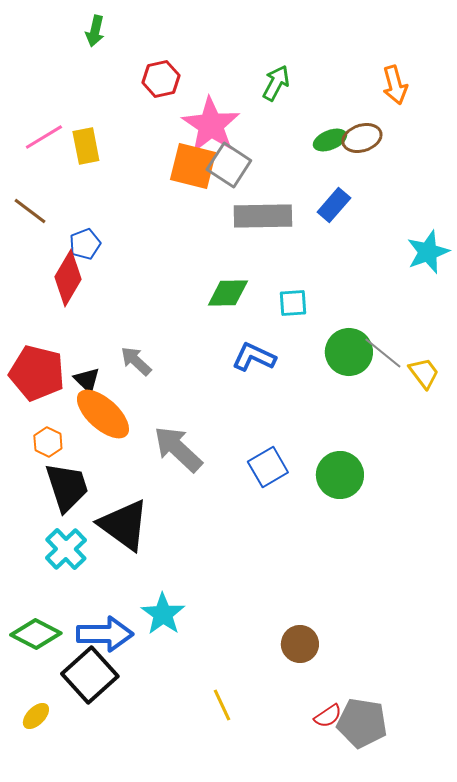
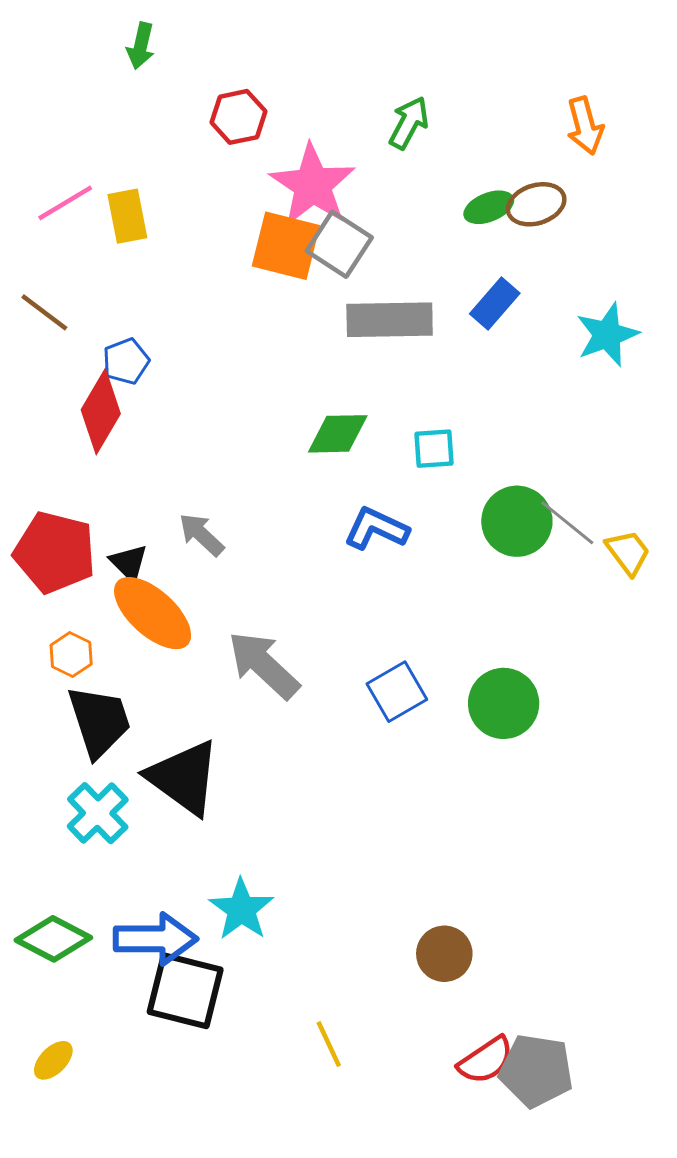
cyan star: (428, 252) -> (607, 335), moved
black square: (90, 675) -> (185, 991), moved, turned -34
red semicircle: (328, 716) -> (486, 1060), size x1.4

